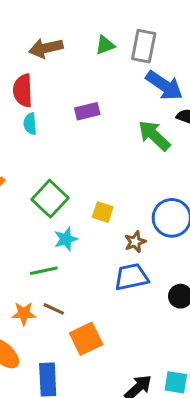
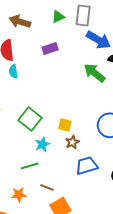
brown arrow: (46, 48) -> (20, 22), turned 35
purple rectangle: (87, 111) -> (50, 49), moved
brown star: (135, 242) -> (72, 142), moved
brown line: (54, 309) -> (47, 187), moved

